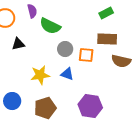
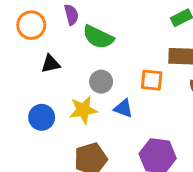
gray circle: (65, 49) -> (101, 82), moved
blue circle: (12, 101) -> (42, 117), moved

